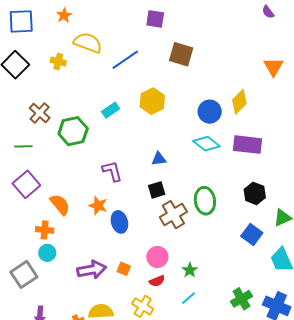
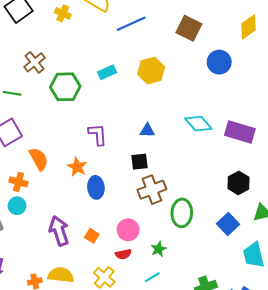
yellow diamond: (239, 102) -> (248, 27), moved
blue circle: (210, 112) -> (219, 62), moved
green ellipse: (205, 201) -> (182, 213), moved
purple arrow: (92, 270) -> (59, 231), turned -108

